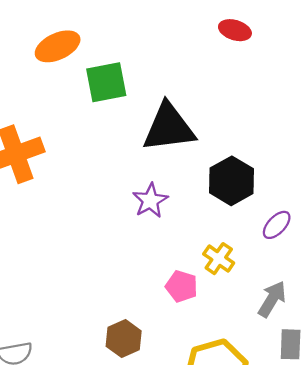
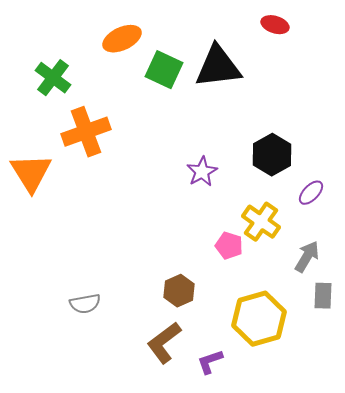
green square: (106, 82) -> (164, 70), turned 36
black triangle: (169, 128) -> (218, 67), moved
yellow cross: (219, 259) -> (261, 222), size x1.4

